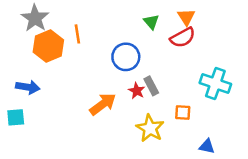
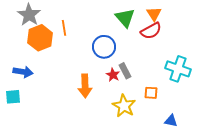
green triangle: (151, 22) -> (125, 18), size x1.5
orange arrow: (103, 104) -> (85, 86), turned 125

